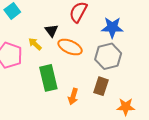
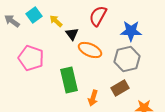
yellow arrow: (35, 44) -> (56, 21), moved
brown rectangle: (101, 86) -> (120, 88), turned 42

